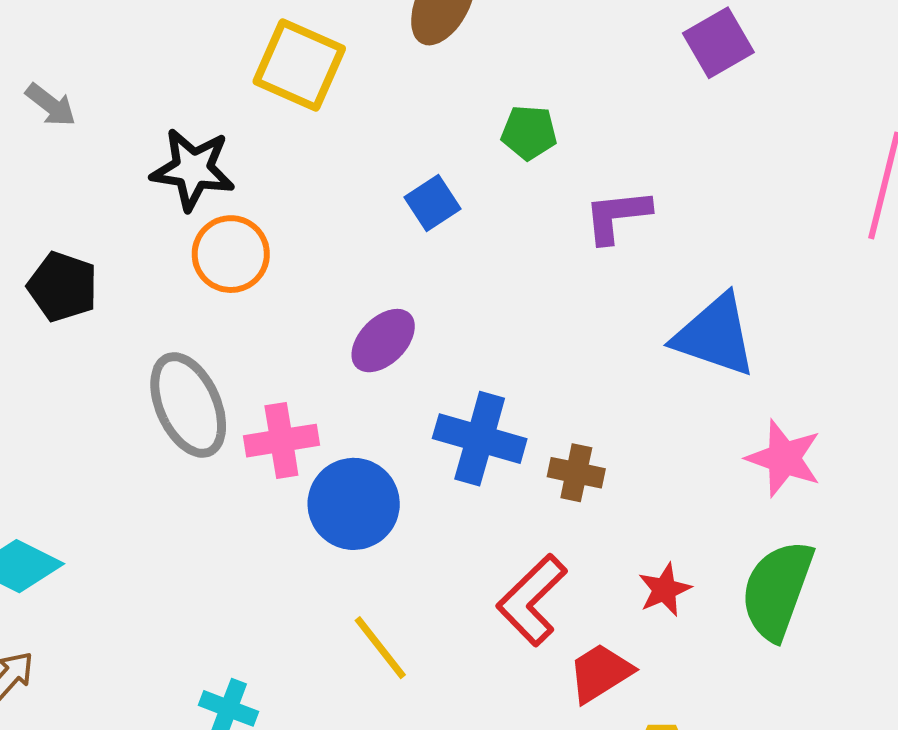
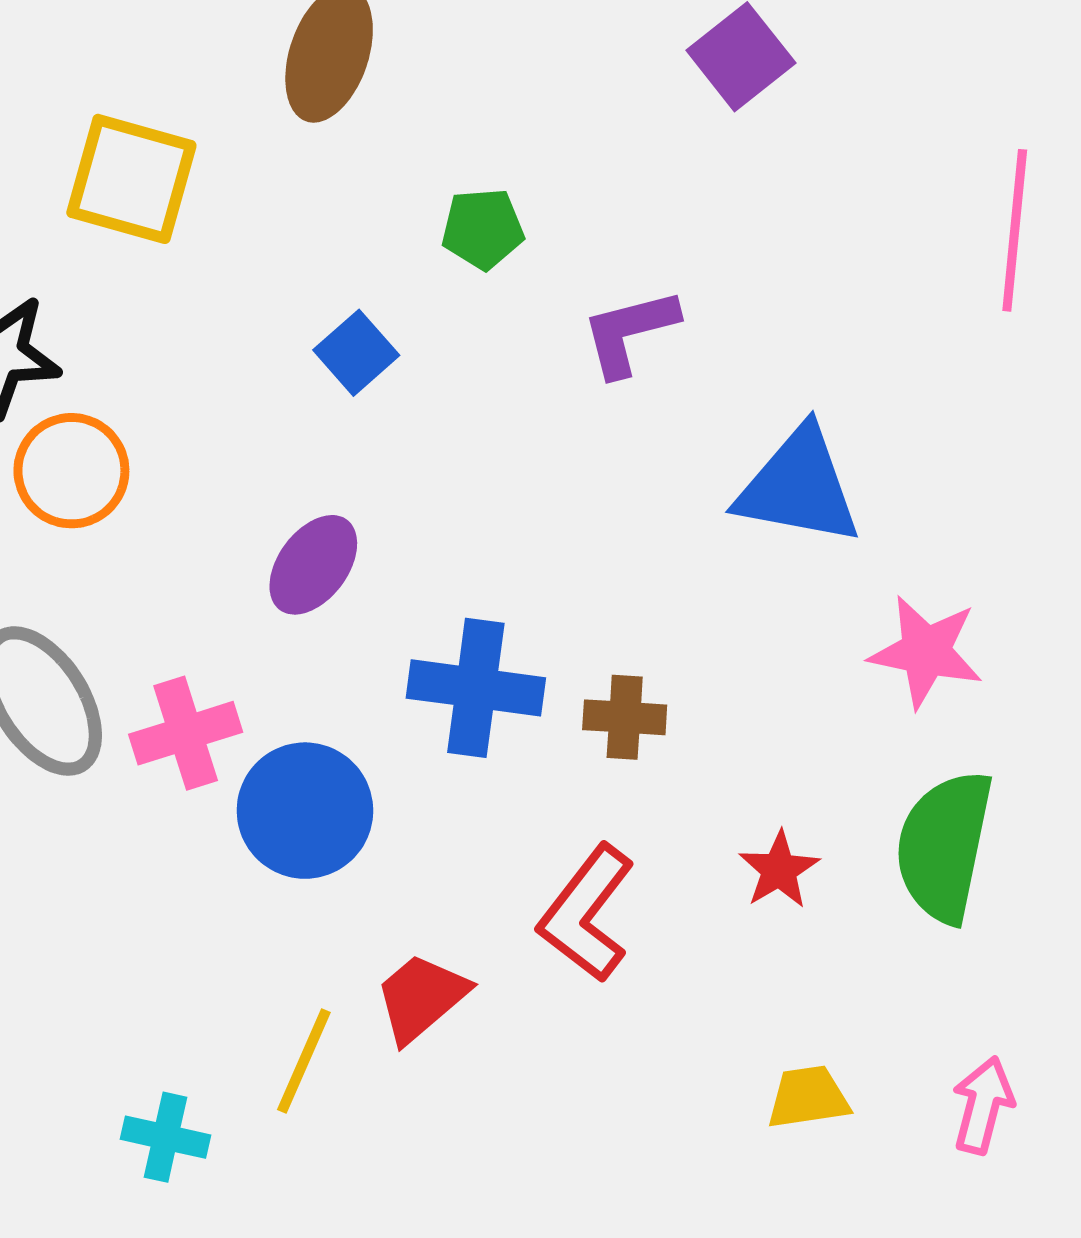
yellow line: (380, 648) -> (304, 1061), moved, turned 70
red trapezoid: (600, 673) -> (421, 998), moved

